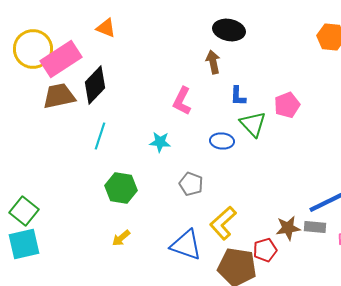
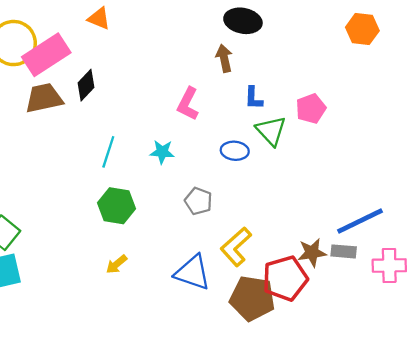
black diamond: (95, 85) -> (86, 85), size x0.7
cyan line: (100, 136) -> (108, 152), moved
red pentagon: (265, 250) -> (285, 278), size x1.6

